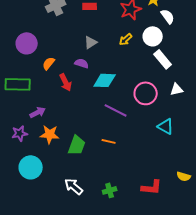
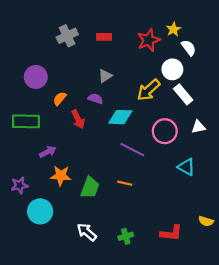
yellow arrow: (126, 39) -> (149, 90), moved, size x1.6
purple star: (20, 133) -> (20, 185), moved

